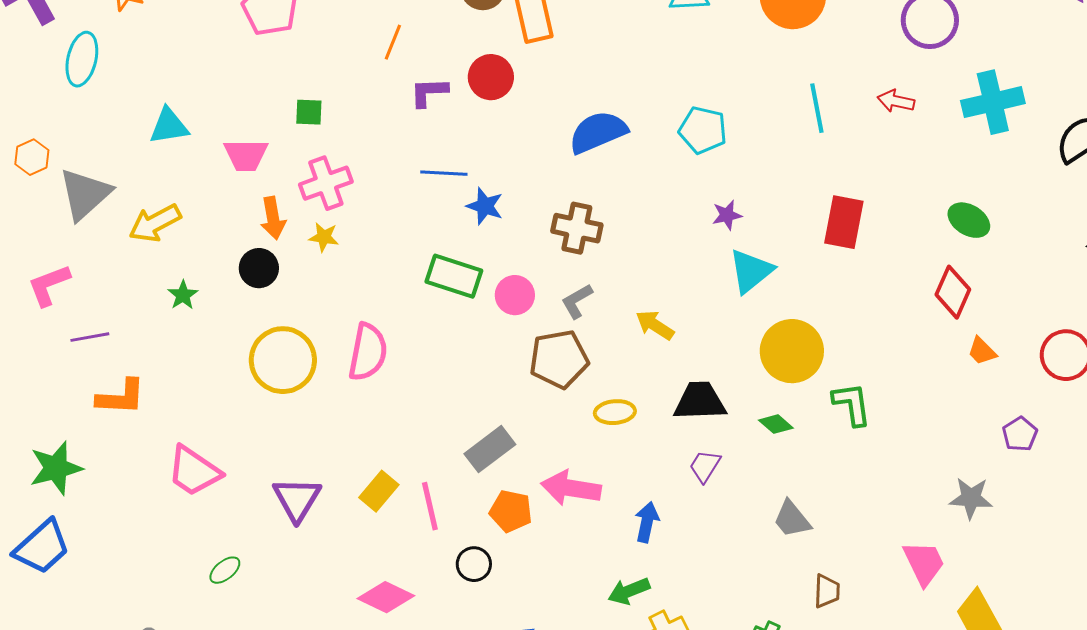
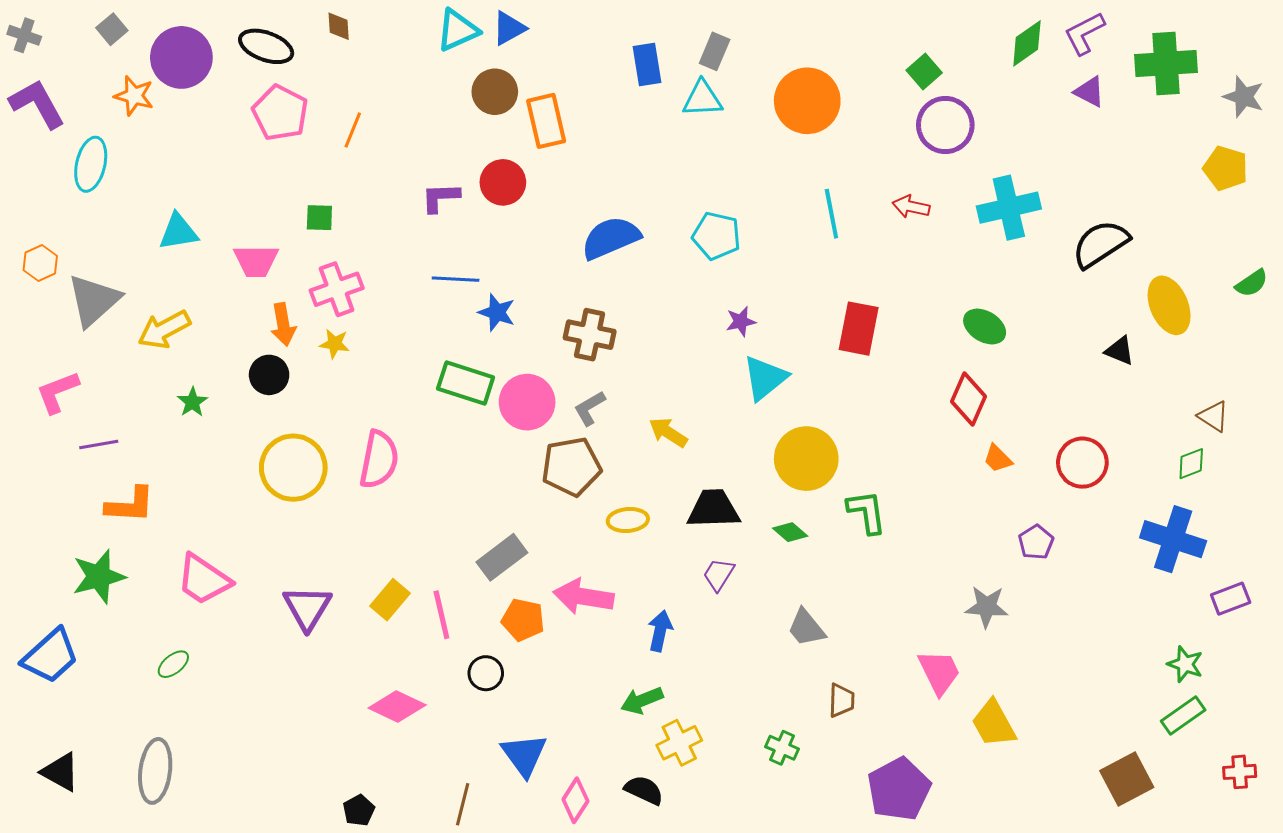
orange line: (393, 42) -> (353, 130), moved
pink circle: (515, 295) -> (527, 402), size x1.4
green star: (56, 468) -> (99, 576), moved
green ellipse: (225, 570) -> (173, 664), moved

